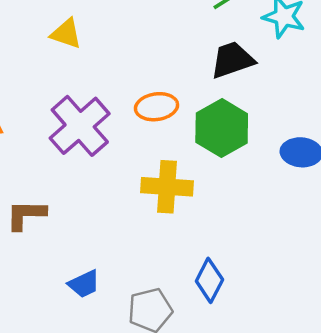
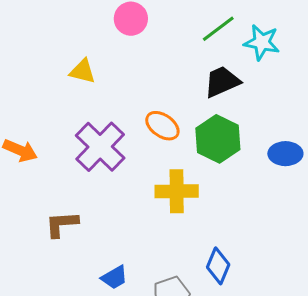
orange ellipse: (157, 107) -> (162, 126), turned 48

